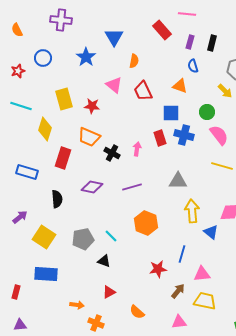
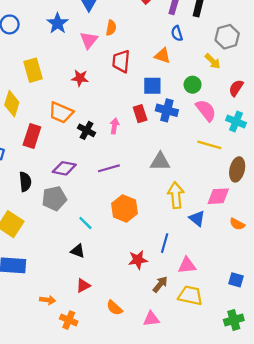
pink triangle: (114, 85) -> (89, 40), moved, turned 30
red trapezoid: (143, 91) -> (121, 61), turned 30
red star: (92, 106) -> (80, 78), moved
gray pentagon: (83, 239) -> (54, 198), moved
pink triangle: (179, 322) -> (151, 319), moved

